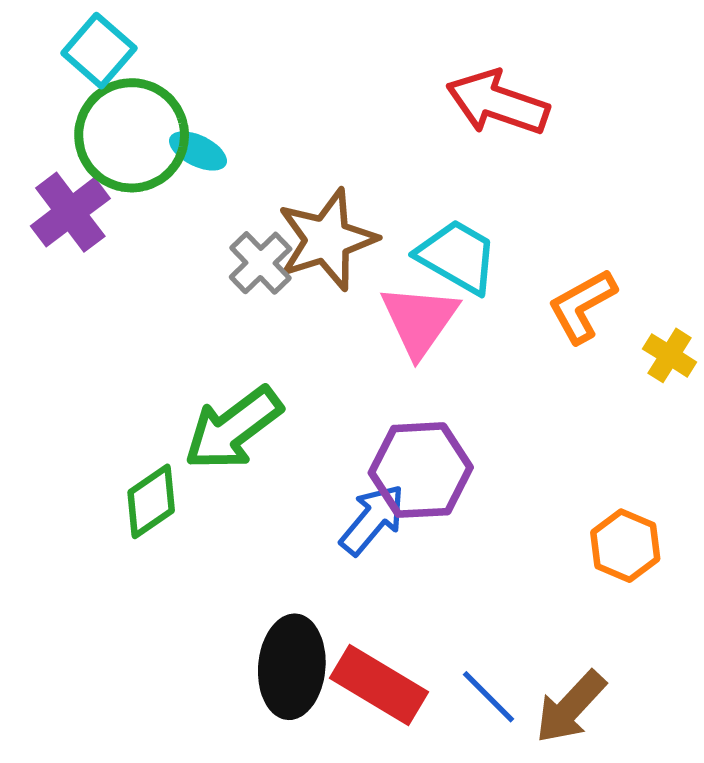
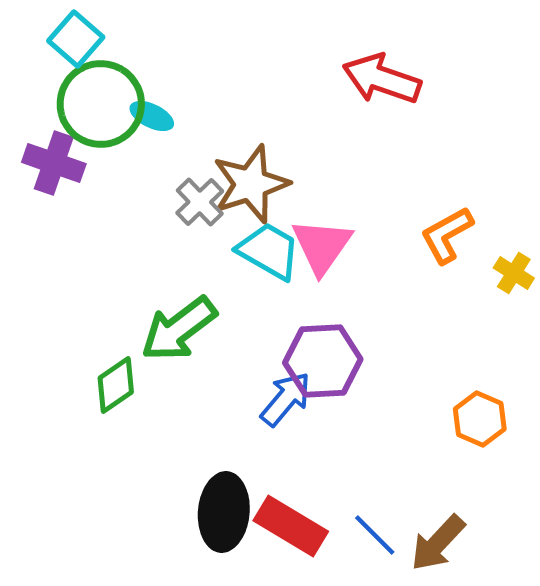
purple cross: (70, 212) -> (54, 163), turned -34
cyan trapezoid: (457, 256) -> (269, 251), moved

